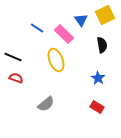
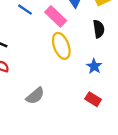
yellow ellipse: (56, 60) -> (61, 46), moved

